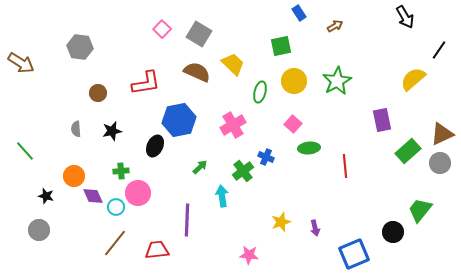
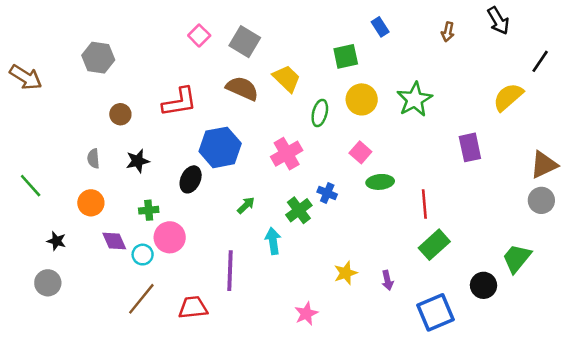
blue rectangle: (299, 13) -> (380, 27), moved
brown arrow: (335, 26) -> (448, 32), moved, turned 133
green rectangle: (408, 151) -> (434, 245), moved
orange circle: (74, 176) -> (91, 203), moved
pink star: (249, 255) -> (306, 314), turned -30

